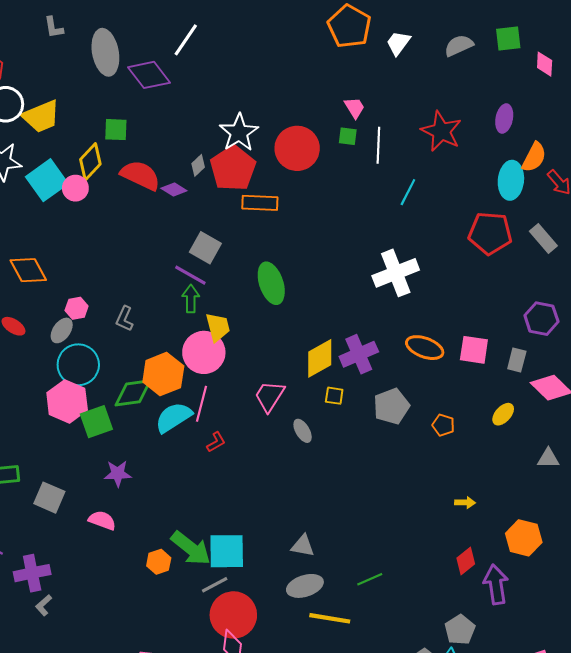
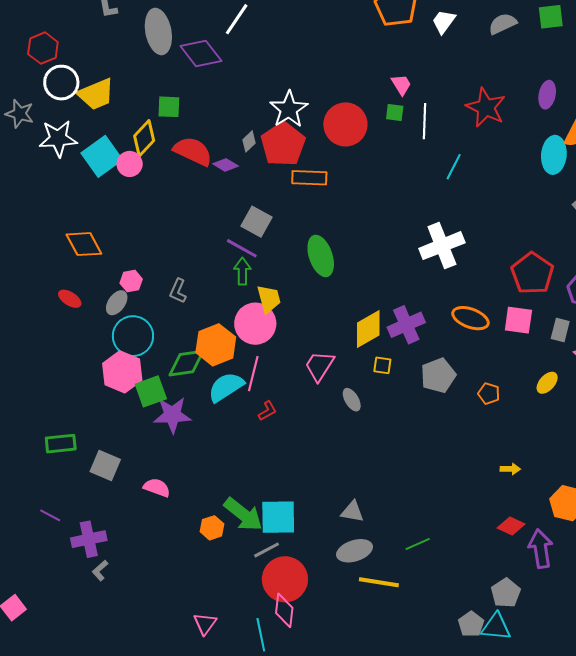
red pentagon: (490, 233) -> (532, 273), moved, turned 30
purple star: (118, 474) -> (172, 415), moved, size x1.4
red diamond: (466, 561) -> (511, 526), turned 64

